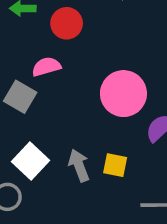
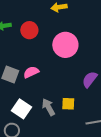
pink semicircle: (46, 67) -> (31, 72), moved
pink circle: (123, 94) -> (65, 45), moved

